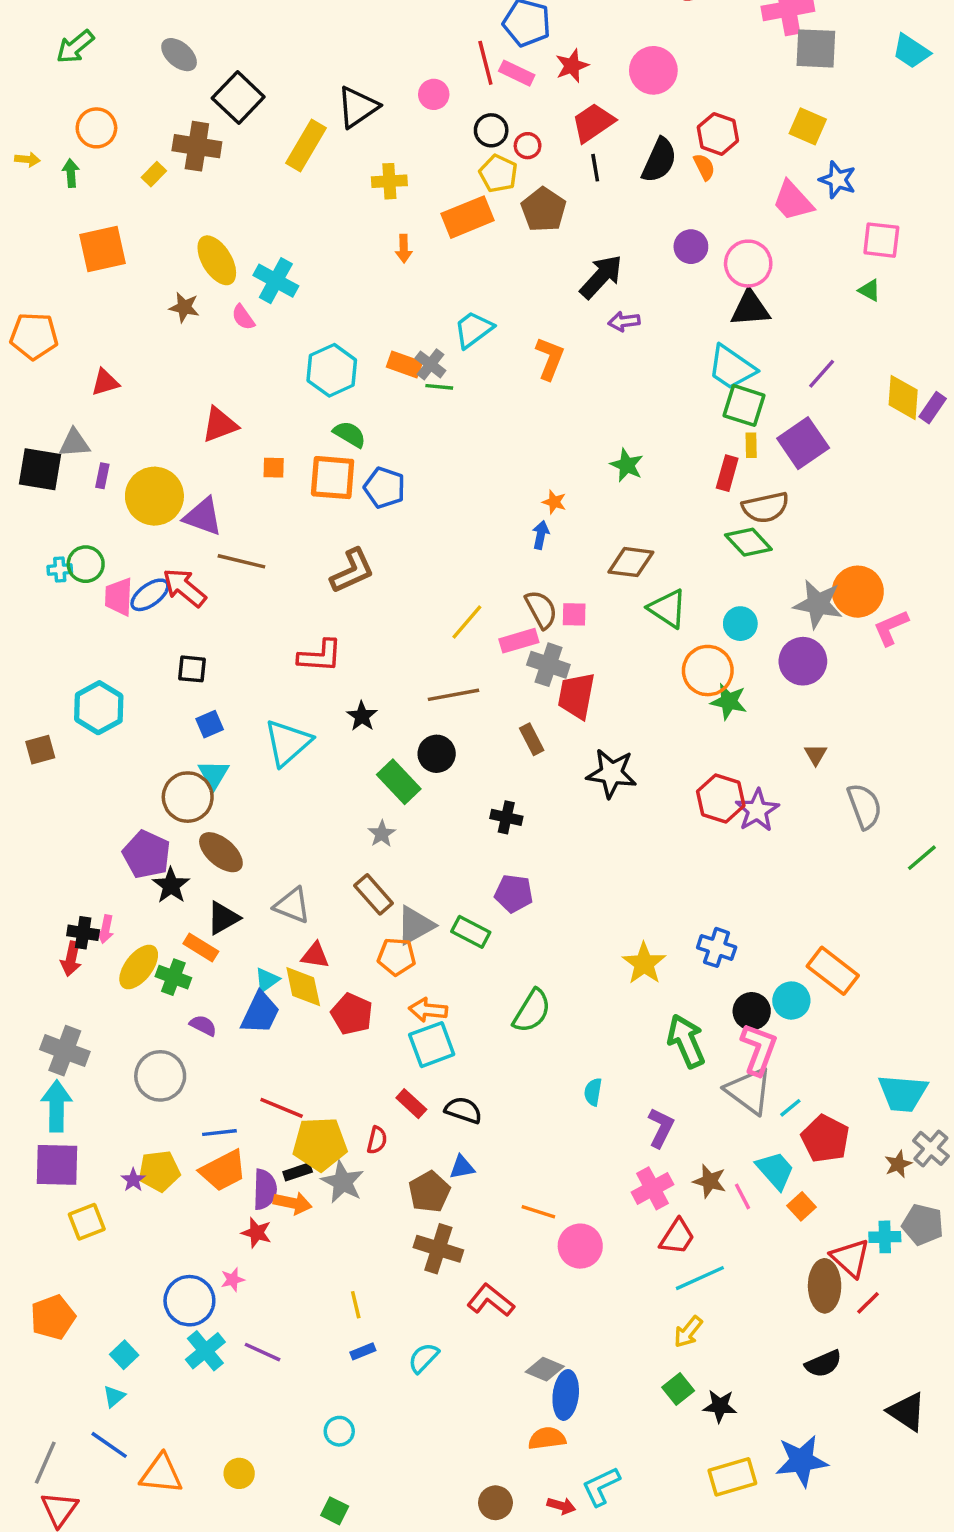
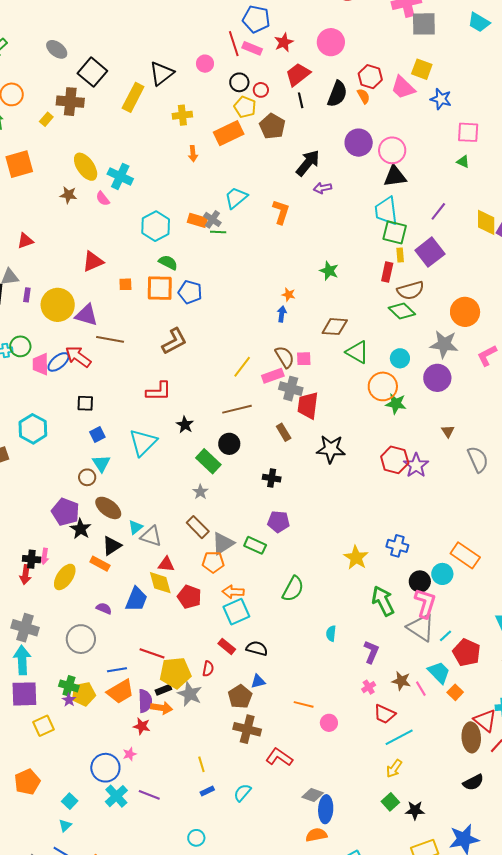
pink trapezoid: (793, 201) -> (403, 87), moved
purple circle: (691, 247) -> (359, 143), size x1.4
cyan trapezoid: (732, 367) -> (386, 211), turned 52
orange circle: (858, 592) -> (465, 312), moved
brown circle: (188, 797) -> (87, 477), size x0.6
green cross: (173, 977) -> (69, 686), moved
cyan triangle: (267, 980) -> (136, 527), moved
pink cross: (653, 1188) -> (369, 687), size x0.6
red trapezoid: (677, 1237) -> (385, 714), turned 85
pink circle: (580, 1246) -> (329, 723), size x0.7

